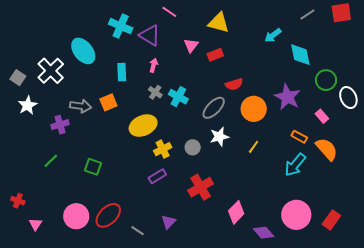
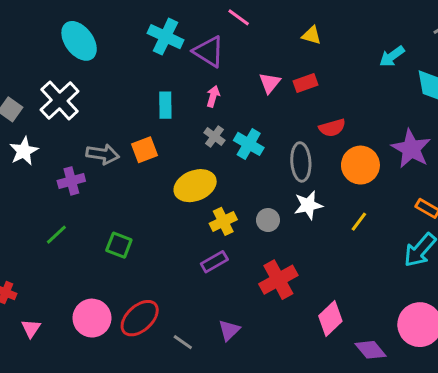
yellow triangle: (219, 23) -> (312, 35), size x0.6
pink triangle: (191, 45) -> (270, 83), moved
cyan ellipse: (83, 51) -> (79, 41), moved
gray ellipse: (214, 108) -> (301, 162), turned -50

